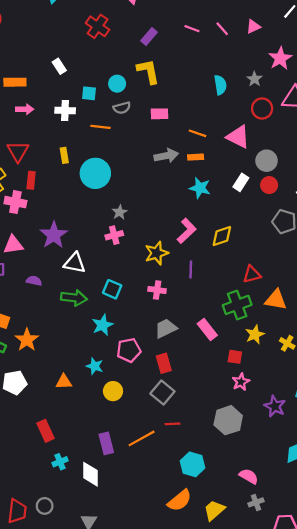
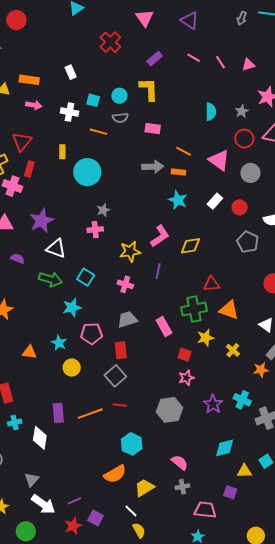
gray circle: (267, 161) -> (250, 173), moved

